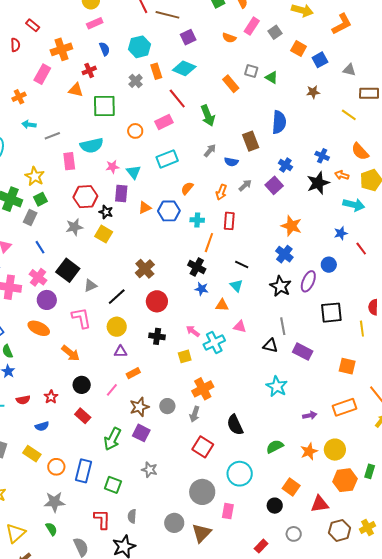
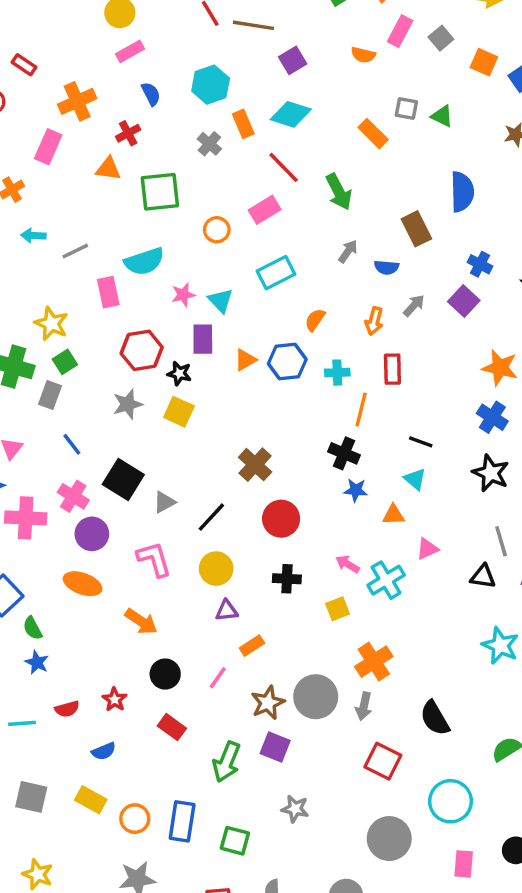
pink triangle: (240, 327) -> (427, 549), turned -32
gray circle: (167, 406) -> (316, 697), size x1.6
pink rectangle: (228, 511) -> (464, 864), moved

